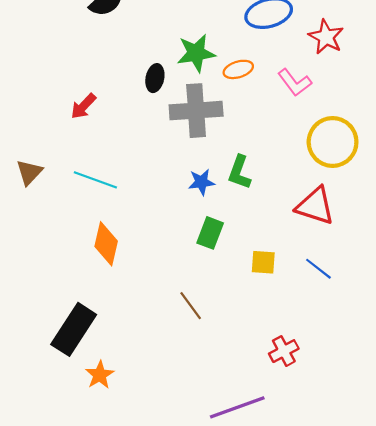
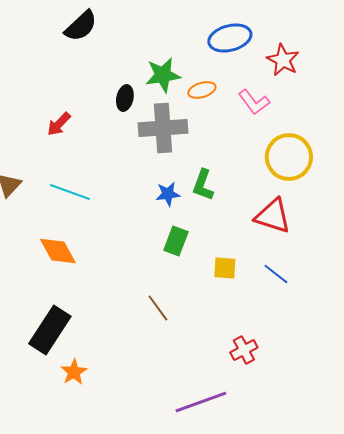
orange diamond: (106, 244) -> (58, 251), moved, turned -42

